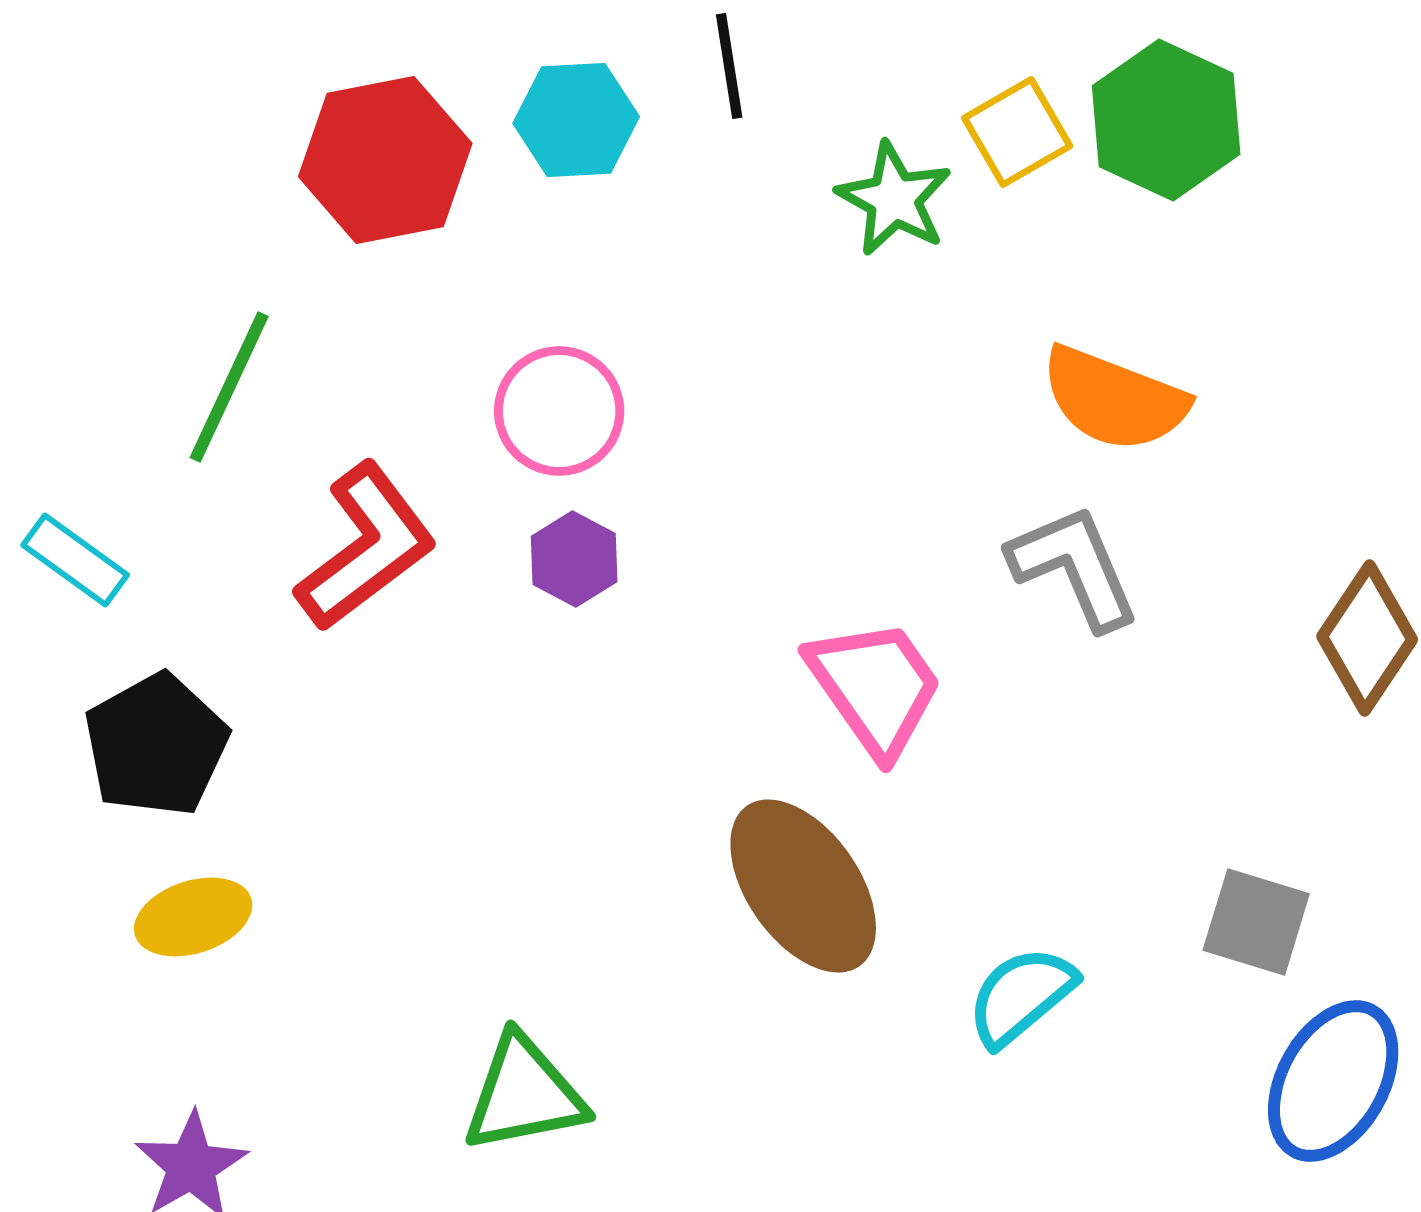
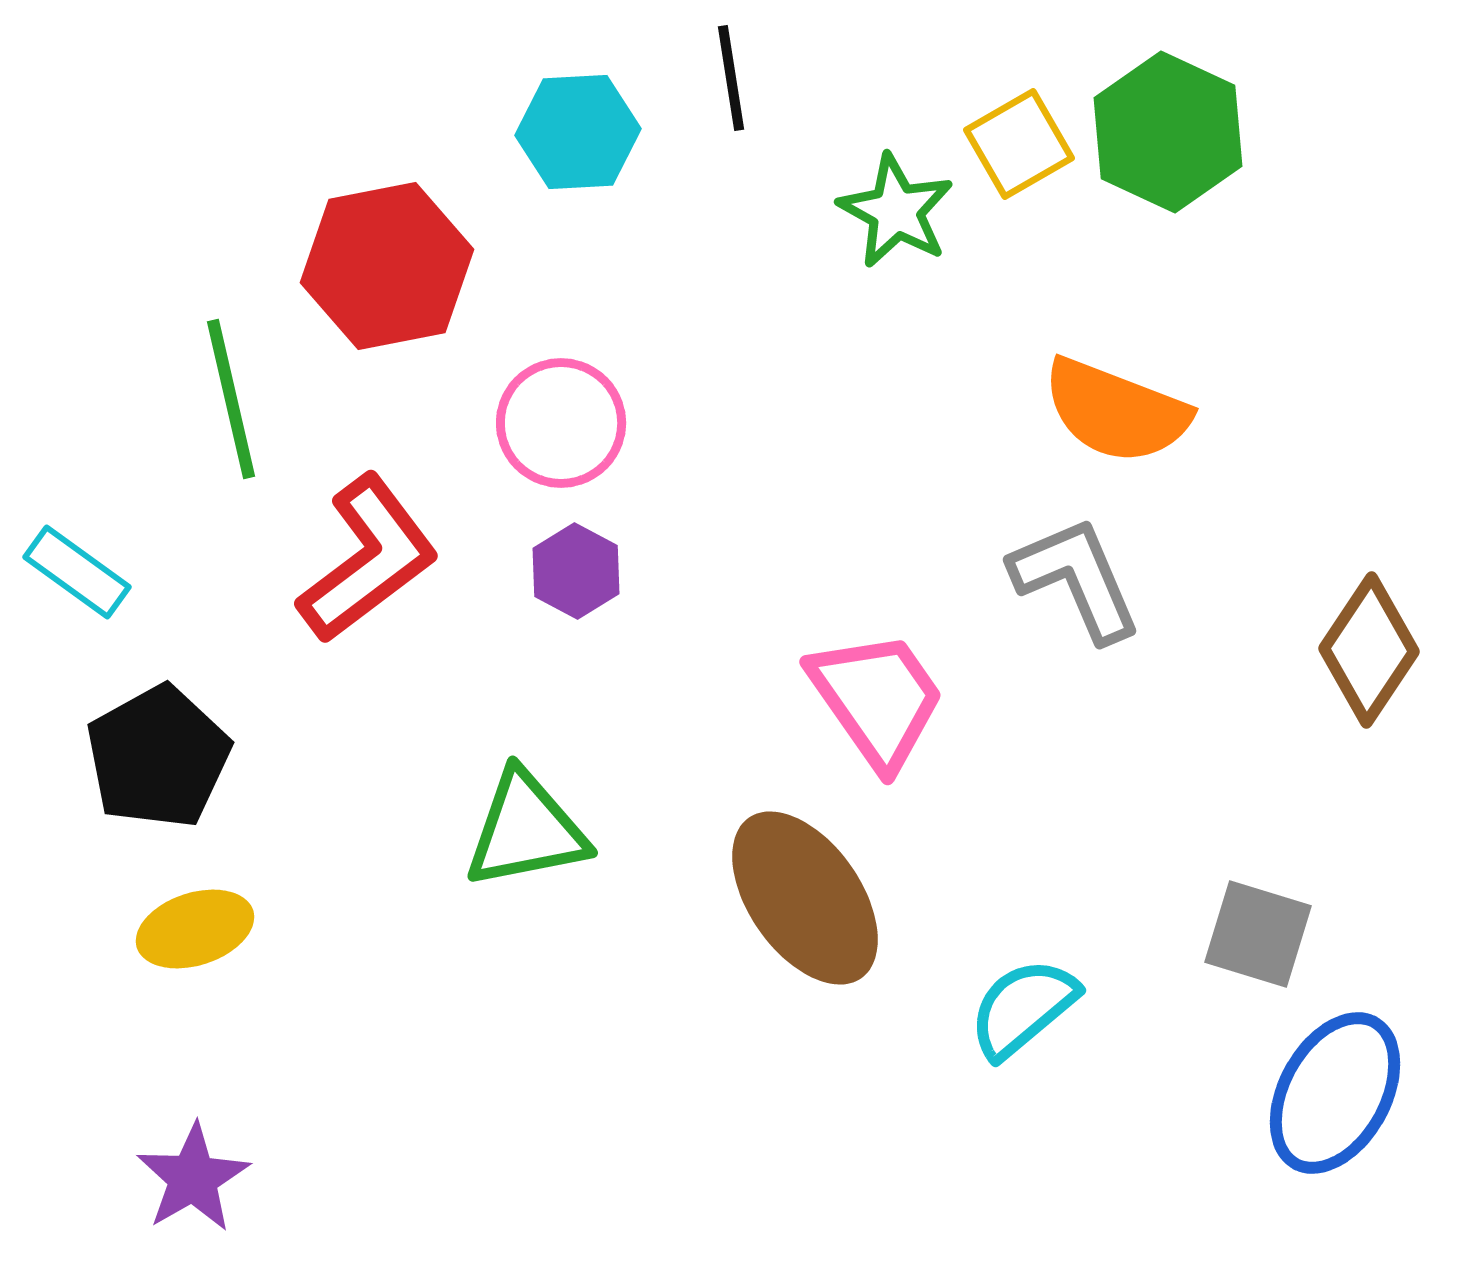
red hexagon: (385, 160) -> (387, 266), moved
green line: (229, 387) -> (231, 399), turned -38
green triangle: (524, 1094) -> (526, 830), moved

